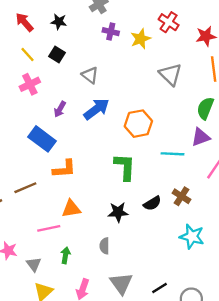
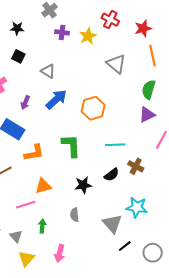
cyan line: (173, 154) -> (115, 145), moved
green L-shape: (125, 167) -> (71, 146), moved
cyan star: (192, 237) -> (137, 207), moved
gray triangle: (121, 283) -> (112, 224), moved

